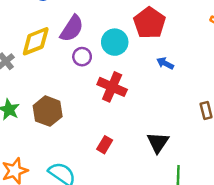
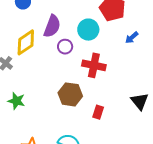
blue arrow: (165, 63) -> (132, 38), turned -56
brown hexagon: (48, 111) -> (70, 94), moved

